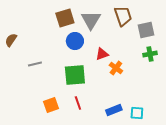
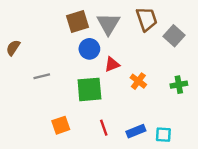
gray square: (146, 30) -> (174, 36), turned -36
red triangle: (102, 54) -> (112, 64), moved
green cross: (150, 54) -> (179, 85), moved
red line: (78, 103) -> (104, 128), moved

